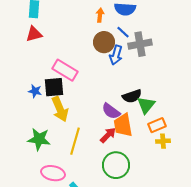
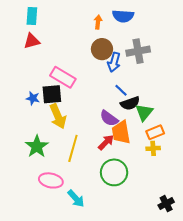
blue line: (123, 32) -> (121, 90), moved
green star: (39, 139) -> (37, 146), turned 30
yellow cross: (163, 141) -> (153, 148), moved

